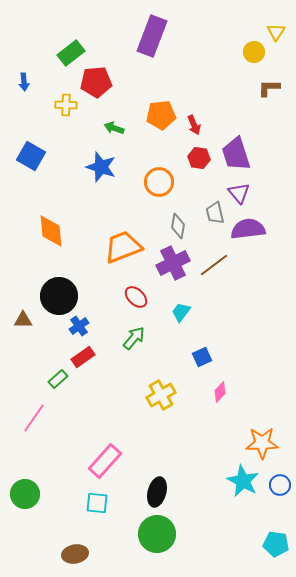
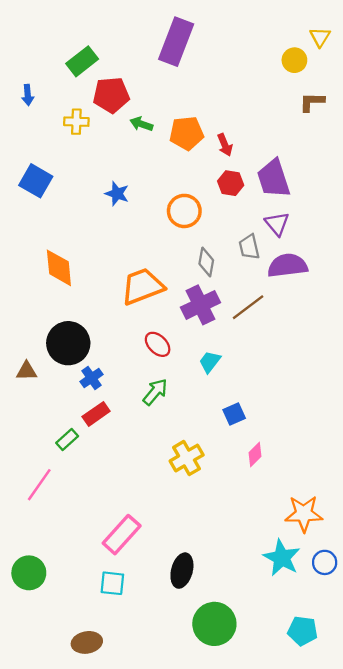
green arrow: (114, 128) -> (141, 124), moved
blue star: (101, 167) -> (117, 194), size x0.7
green circle: (157, 534) -> (214, 624), moved
cyan pentagon: (276, 544) -> (303, 631), moved

